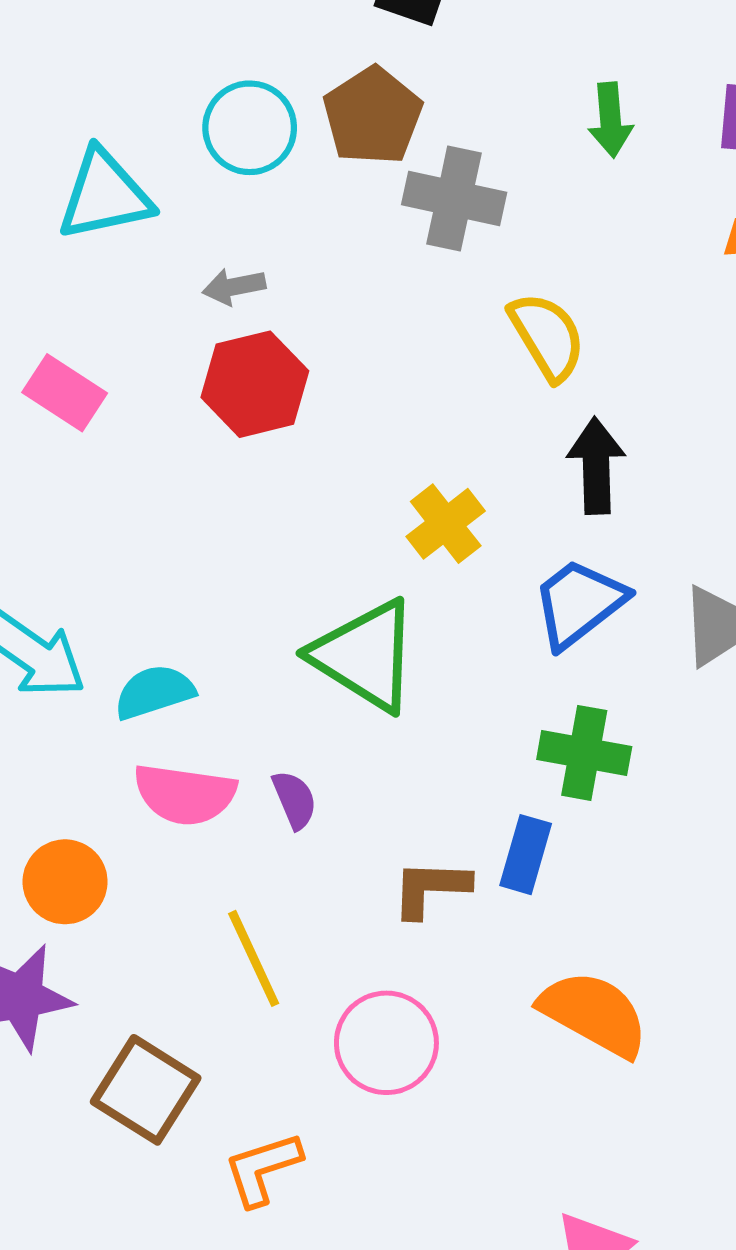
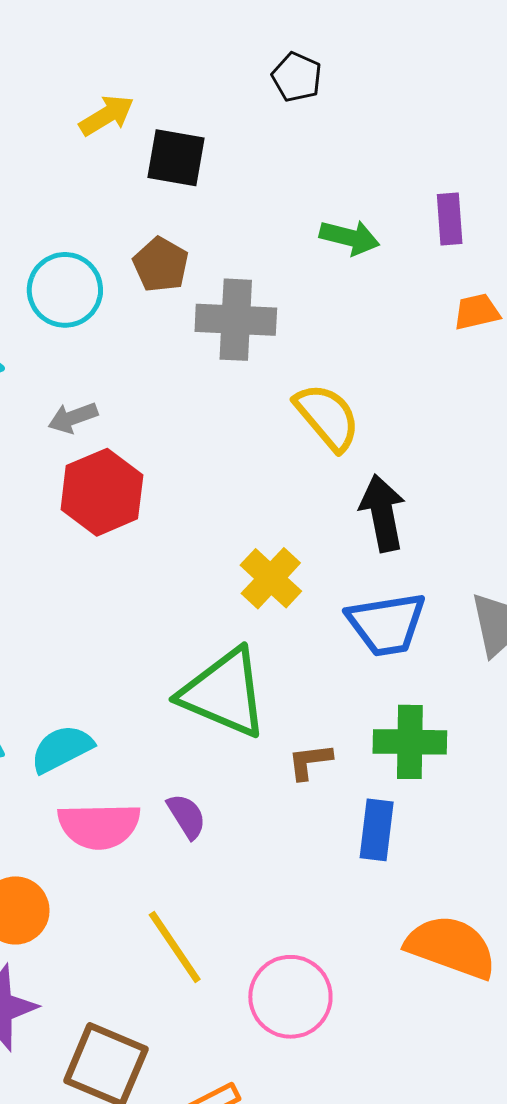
brown pentagon: (373, 116) -> (161, 265), size x0.7
green arrow: (610, 120) -> (350, 237), turned -62
blue trapezoid: (579, 603) -> (386, 624), turned -142
brown L-shape: (431, 888) -> (310, 761), moved, size x0.7

